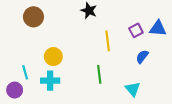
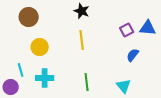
yellow line: (108, 41) -> (82, 40), moved
yellow circle: (53, 57) -> (40, 47), moved
green line: (99, 74) -> (87, 82), moved

